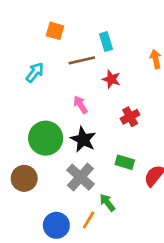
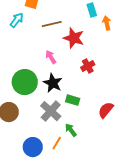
cyan rectangle: (106, 42) -> (92, 10), moved
cyan arrow: (35, 72) -> (17, 20), moved
red star: (111, 79) -> (74, 38), size x1.5
green rectangle: (125, 162) -> (73, 100), moved

